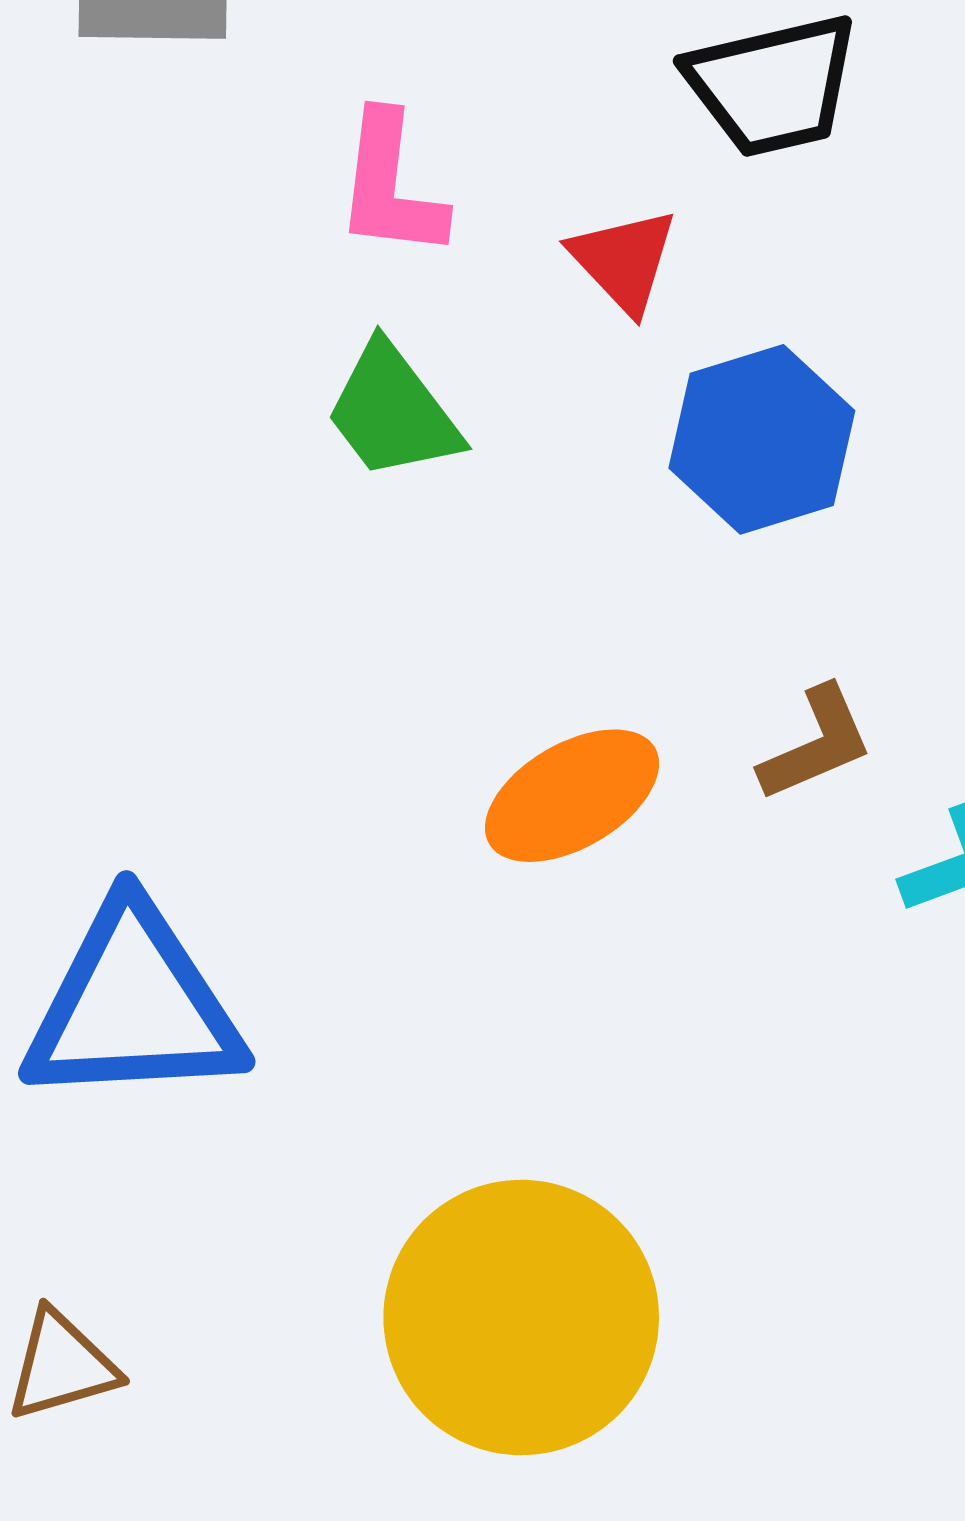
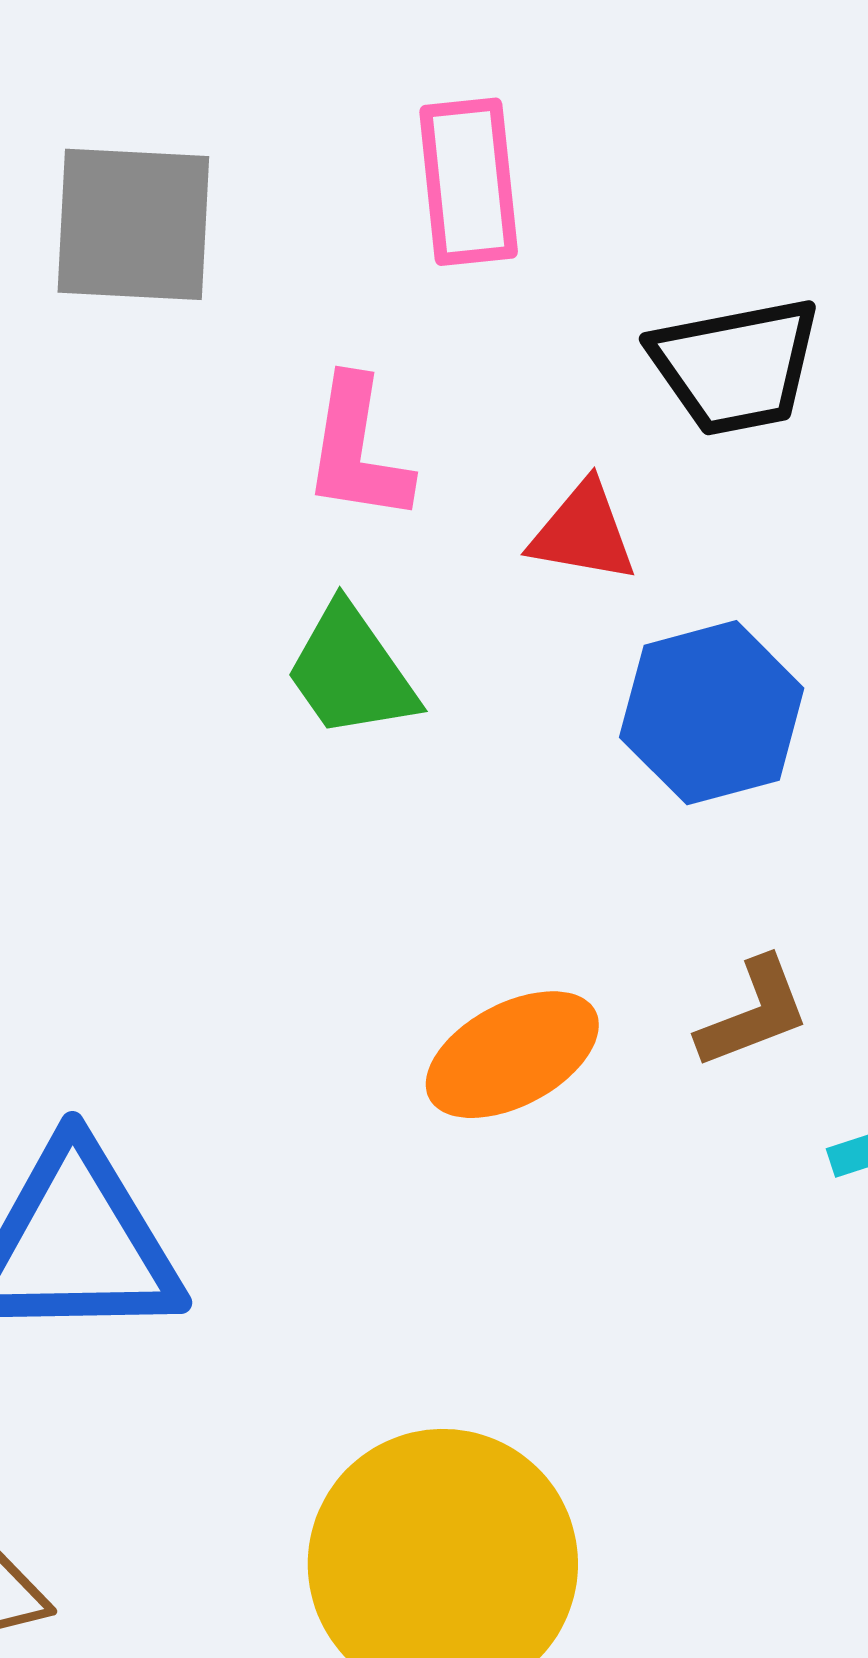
red triangle: (624, 261) -> (583, 532), turned -39

